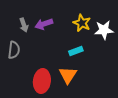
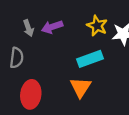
cyan rectangle: (76, 51) -> (90, 59), size x1.5
red ellipse: (42, 81) -> (31, 94), moved

